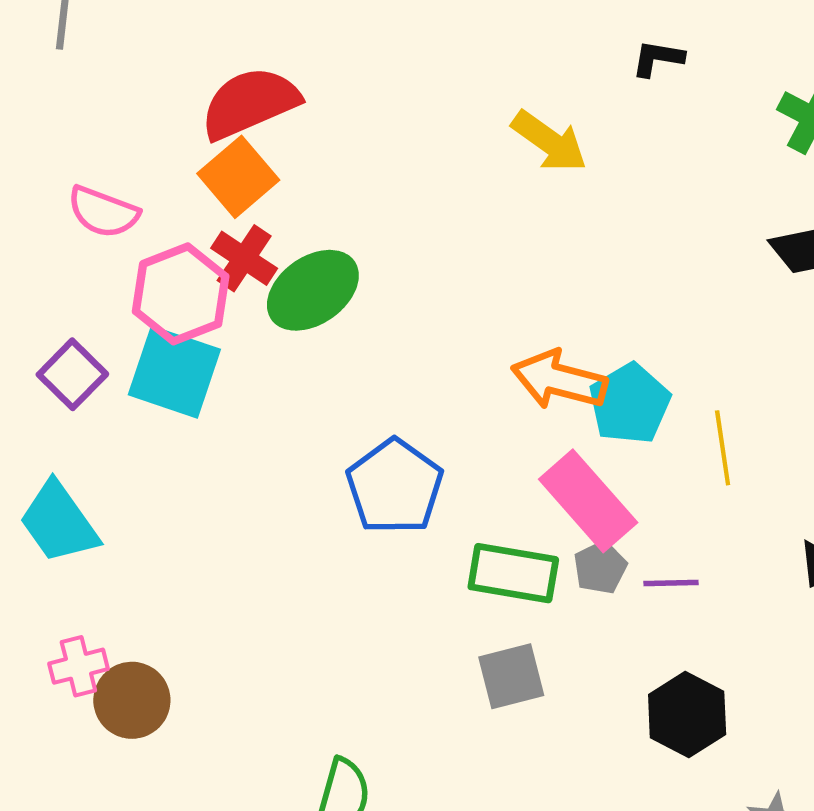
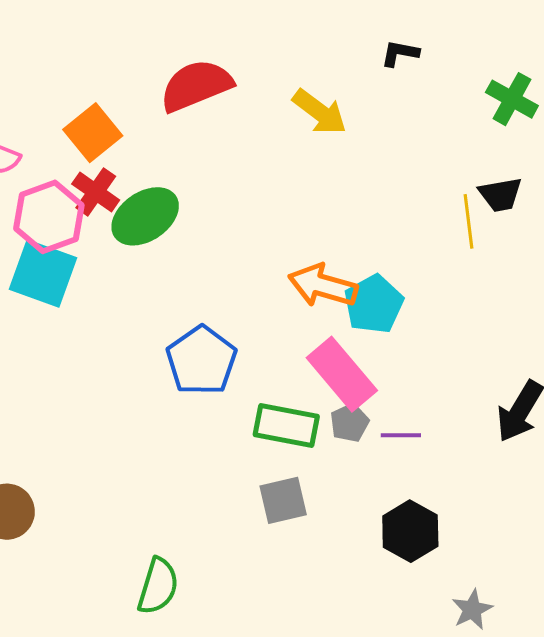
red semicircle: (250, 103) -> (196, 86), moved
yellow line: (723, 448) -> (469, 221), moved

